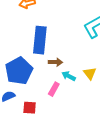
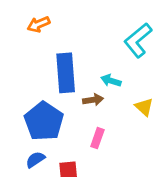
cyan arrow: (69, 76) -> (111, 81), moved

